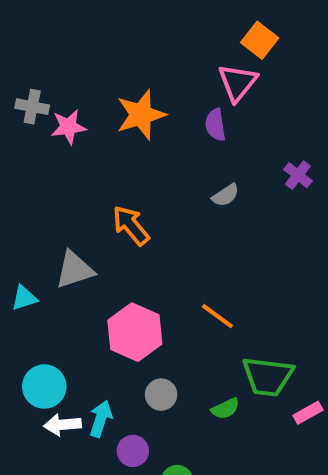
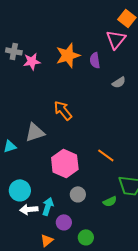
purple semicircle: (215, 125) -> (95, 60), moved
gray semicircle: (225, 195) -> (119, 82), moved

